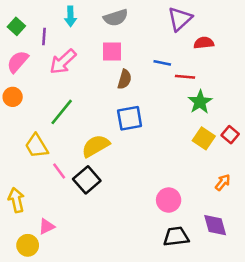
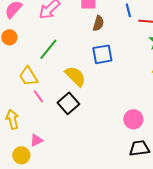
blue line: (162, 63) -> (128, 10), turned 64
yellow semicircle: (96, 146) -> (75, 76), turned 75
pink line: (59, 171) -> (38, 96), moved

